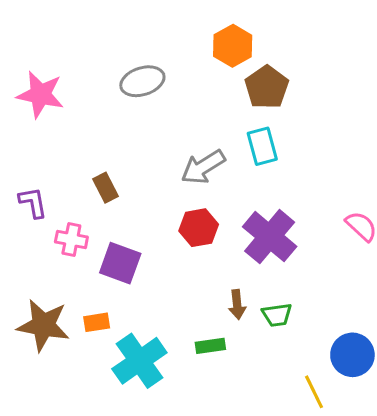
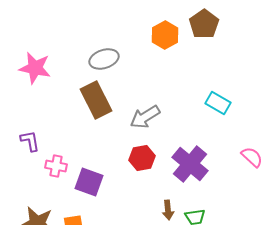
brown pentagon: (267, 87) -> (204, 24), moved
cyan rectangle: (262, 146) -> (218, 103), moved, turned -45
brown rectangle: (105, 188) -> (96, 100), moved, size x1.8

